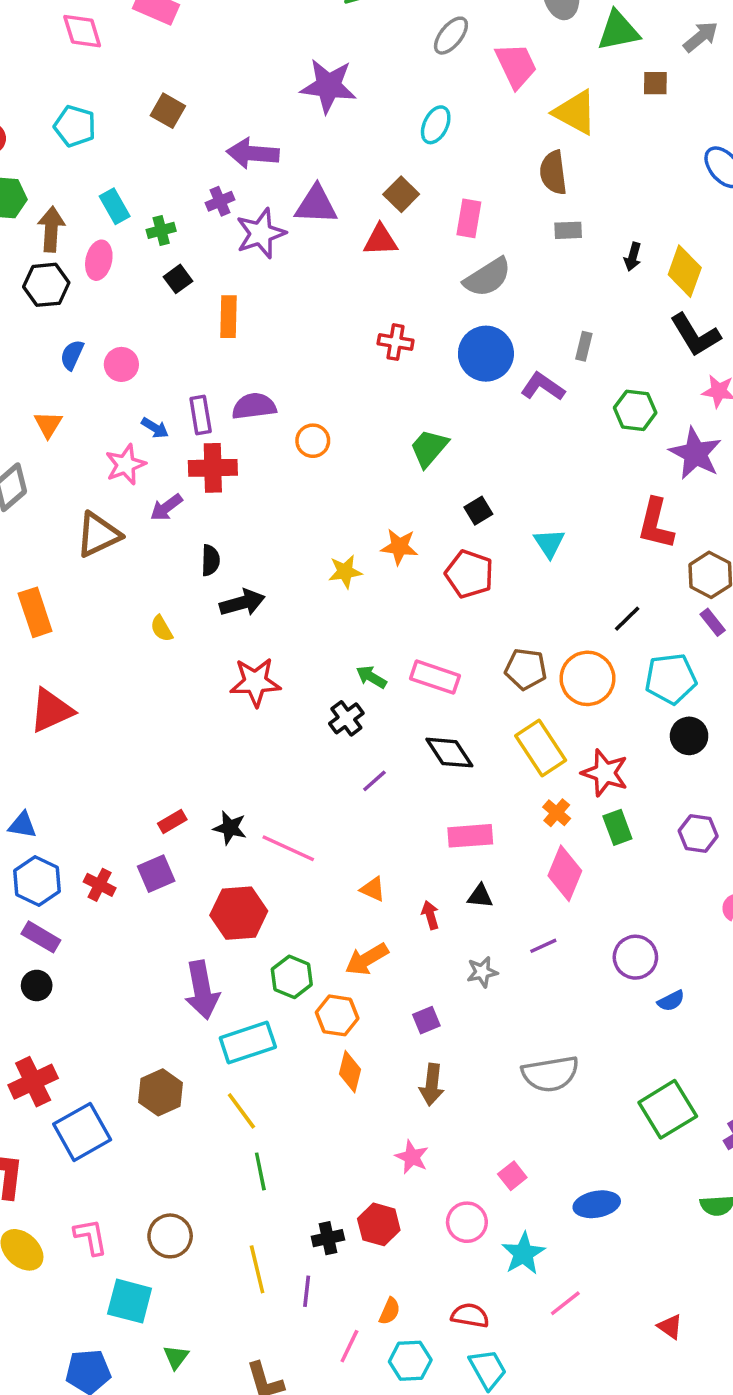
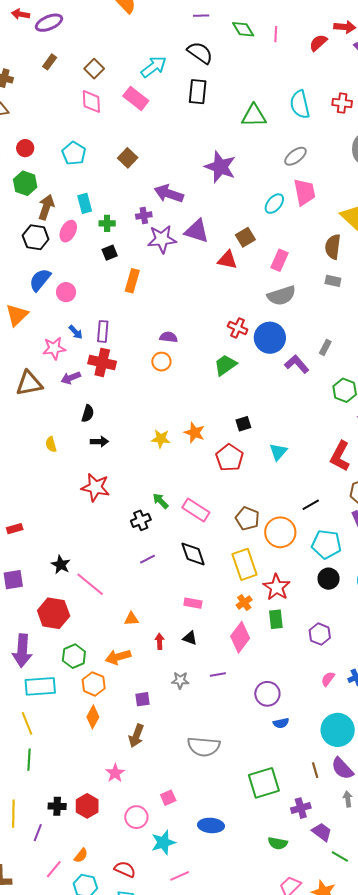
pink trapezoid: (516, 65) -> (304, 192), moved
red cross: (396, 342) -> (238, 328), moved
blue semicircle: (72, 355) -> (40, 280), size x1.4
purple semicircle: (254, 406) -> (169, 337), moved, size x0.7
orange triangle: (48, 424) -> (17, 315), size x1.4
green trapezoid: (429, 448) -> (225, 365), moved
black arrow: (242, 603) -> (99, 442), size x0.7
red rectangle: (172, 821) -> (15, 529), moved
pink rectangle: (470, 836) -> (193, 603), size x0.7
orange triangle: (373, 889) -> (131, 619), turned -42

